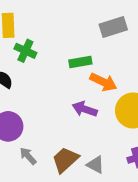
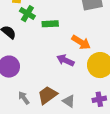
green rectangle: (80, 62) -> (50, 24), moved
gray arrow: (28, 156) -> (24, 98), moved

